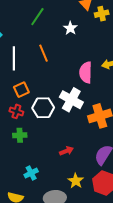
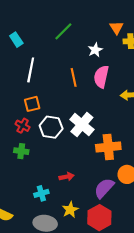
orange line: (44, 53) -> (74, 77), moved
pink semicircle: (86, 72) -> (101, 77), moved
cyan cross: (31, 173) -> (41, 193), moved

